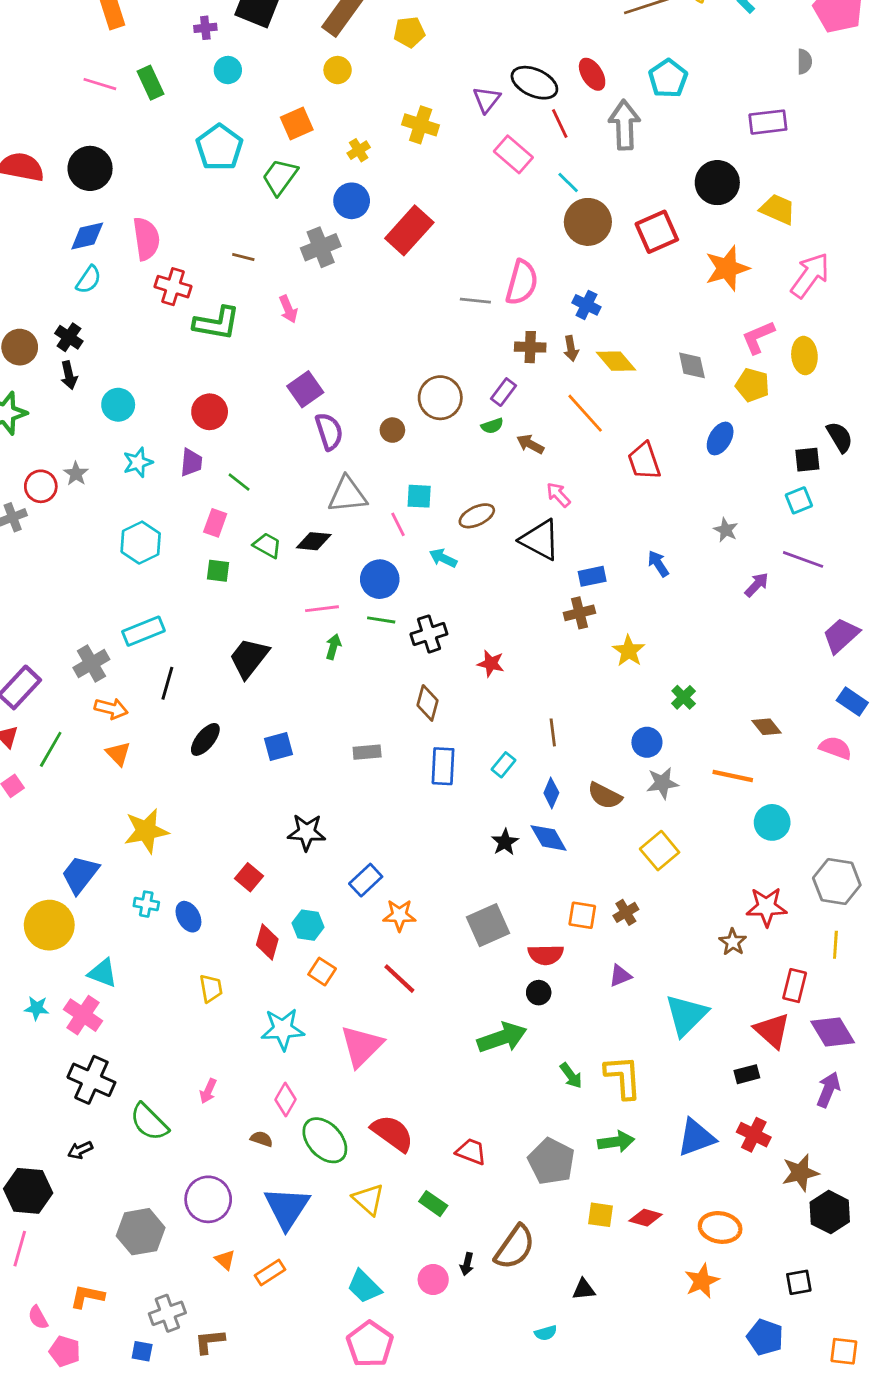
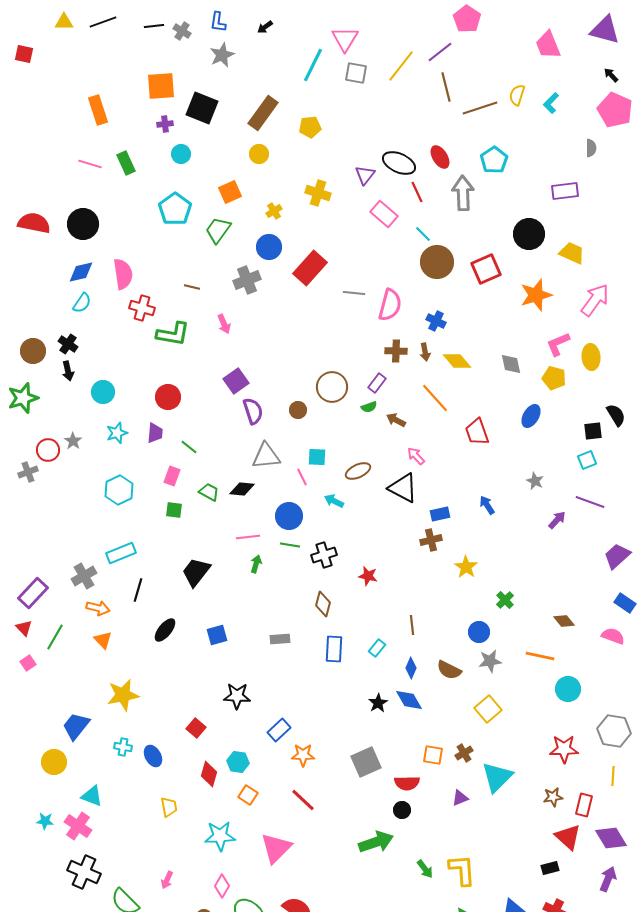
gray line: (475, 301) -> (354, 293), moved
yellow circle: (49, 925) -> (54, 762), size x0.7
brown star: (733, 942) -> (553, 797), moved, turned 30
cyan triangle: (686, 1015) -> (497, 777), moved

